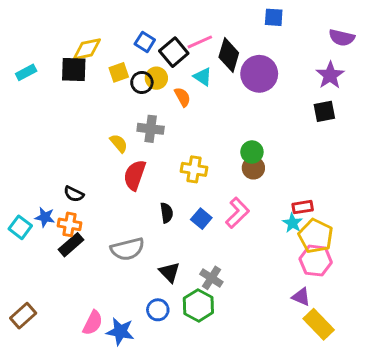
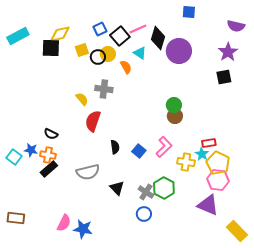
blue square: (145, 42) -> (100, 29), turned 32
cyan rectangle: (26, 72) -> (18, 36), moved, size x1.5
yellow cross: (194, 169) -> (186, 162), moved
purple triangle: (301, 297) -> (208, 205), size x1.6
green hexagon: (198, 305) -> (164, 188), moved
blue circle: (158, 310) -> (144, 214), moved
brown rectangle: (23, 316) -> (16, 218), turned 48
yellow rectangle: (319, 324) -> (237, 231), moved

